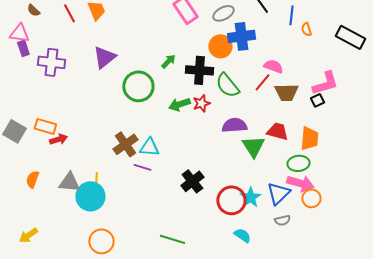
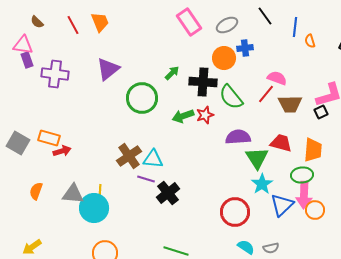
blue cross: (241, 36) -> (245, 48), size x0.6
black cross: (192, 181) -> (168, 193), moved
pink arrow: (300, 183) -> (304, 195), turned 76
cyan star: (250, 197) -> (262, 184), moved
gray semicircle: (282, 220) -> (271, 248), moved

